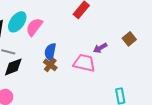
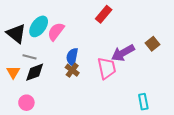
purple arrow: (100, 48) -> (123, 53), size x1.6
pink trapezoid: (84, 63) -> (107, 68), turned 65

